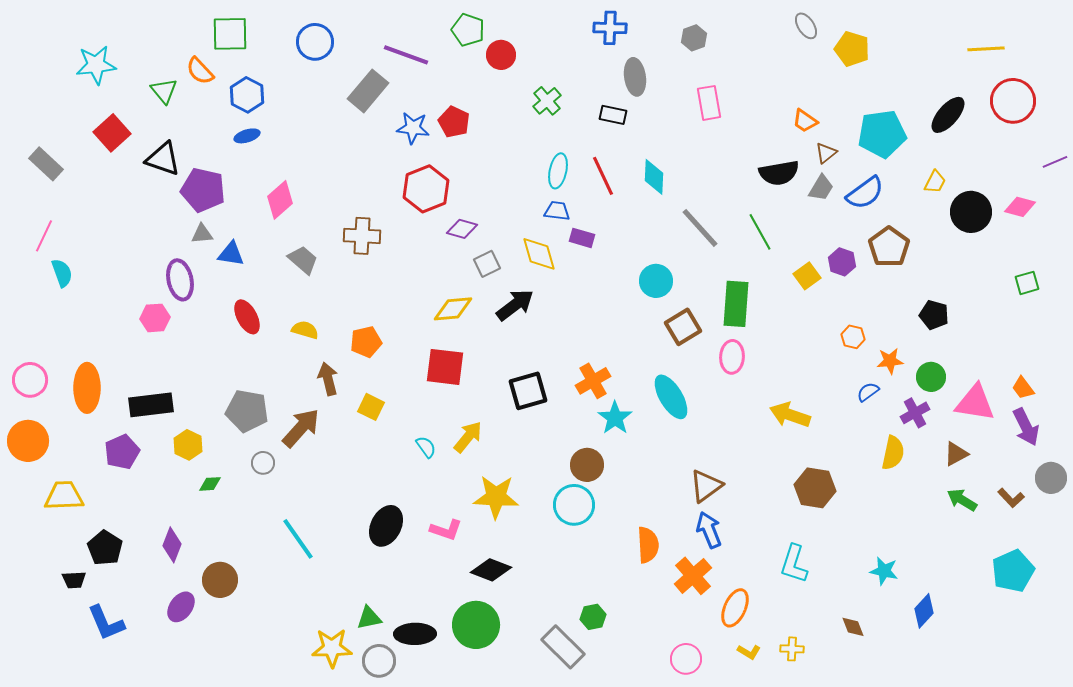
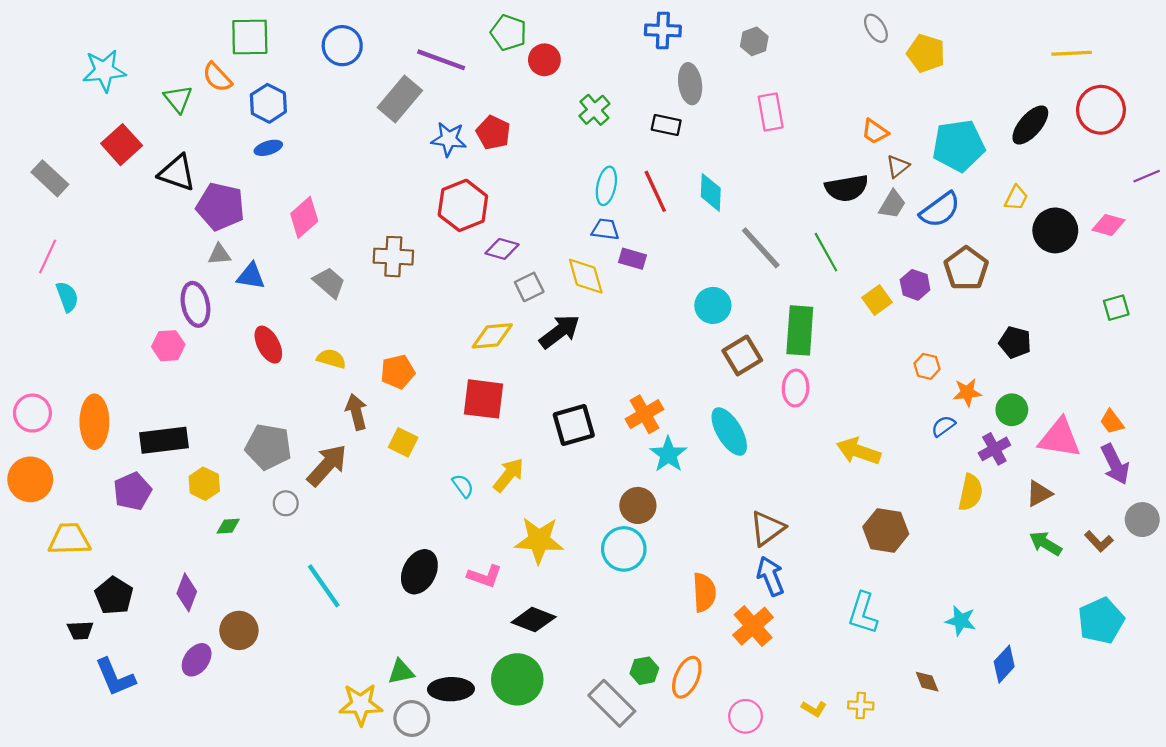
orange ellipse: (735, 608) -> (687, 677), moved

